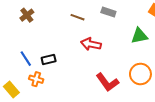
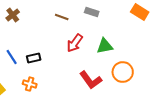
green triangle: (139, 36) -> (105, 46), moved
red arrow: (91, 44) -> (75, 43), turned -66
orange cross: (36, 79) -> (30, 84), moved

